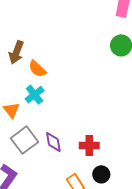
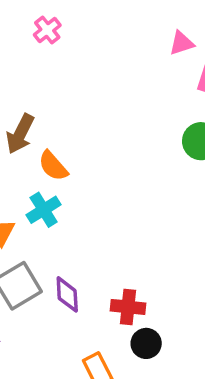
black circle: (101, 174) -> (146, 343), moved

